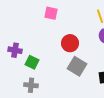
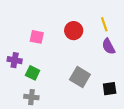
pink square: (51, 13) -> (37, 37), moved
red circle: (70, 43) -> (74, 31), moved

